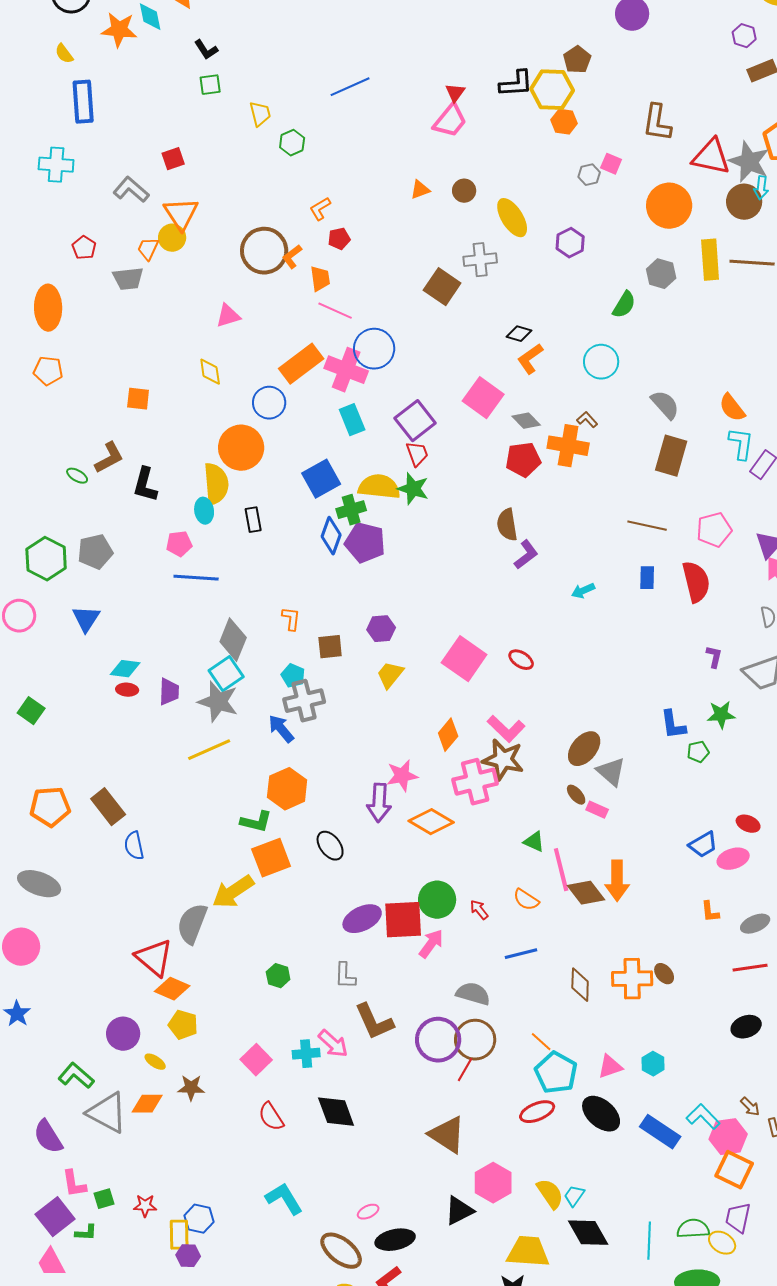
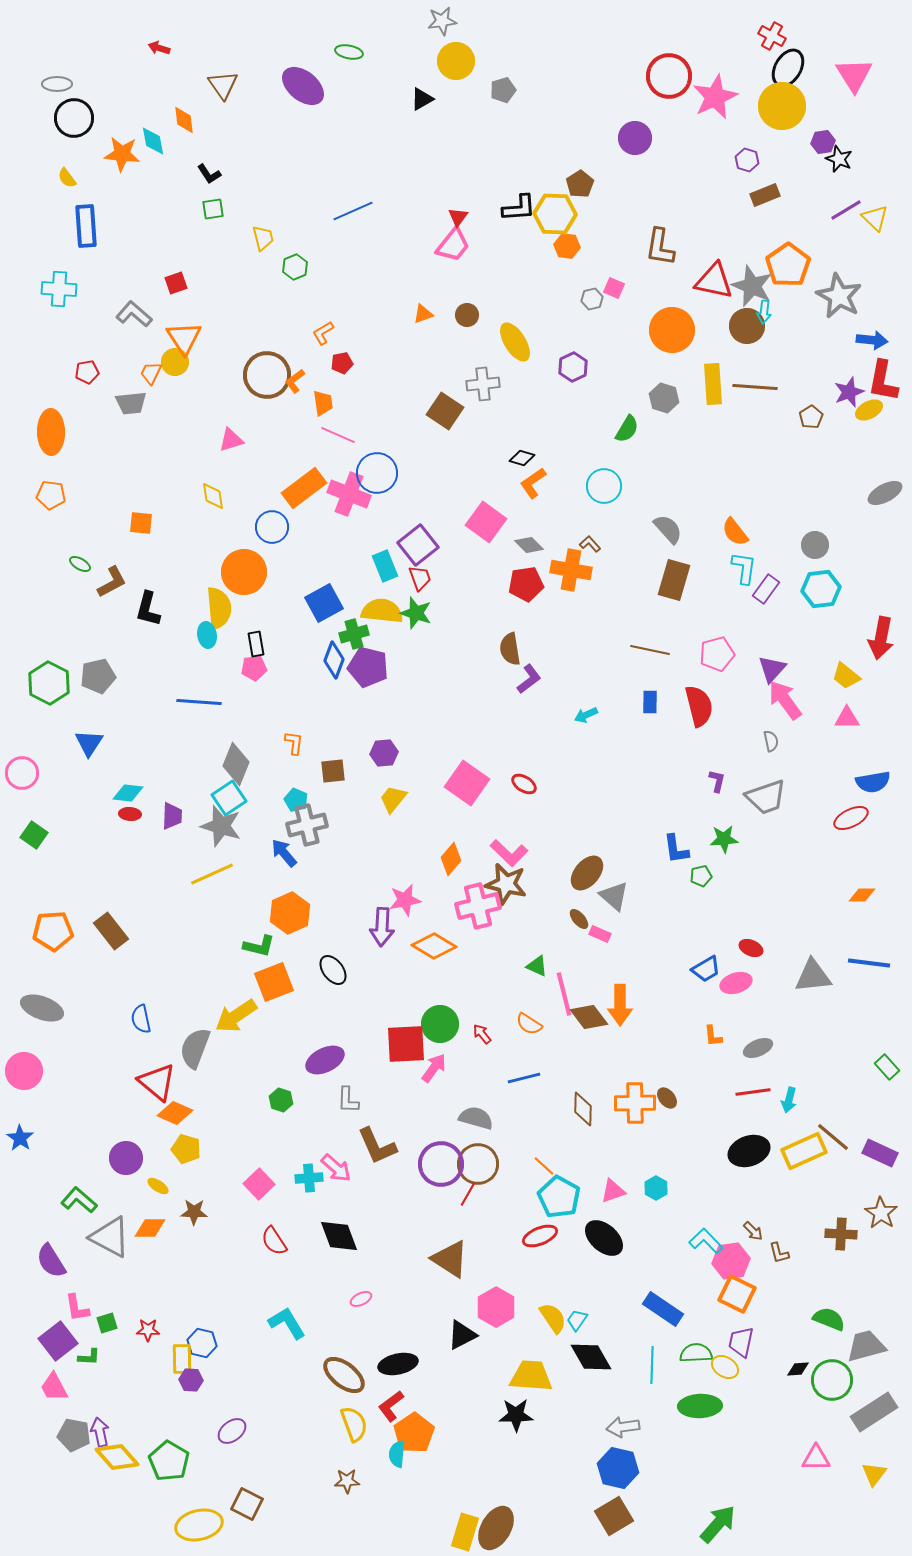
red pentagon: (84, 248) -> (87, 372), turned 30
cyan rectangle: (352, 420) -> (385, 566), moved
green ellipse: (77, 476) -> (80, 564), moved
pink pentagon: (179, 544) -> (254, 668), moved
pink circle: (19, 616) -> (22, 773), moved
blue semicircle: (134, 846) -> (141, 1019), moved
purple ellipse: (362, 919) -> (325, 1060), moved
black ellipse: (746, 1027) -> (749, 1151), size x1.4
blue rectangle: (660, 1132) -> (663, 1309), moved
pink ellipse: (368, 1212) -> (361, 1299), moved

